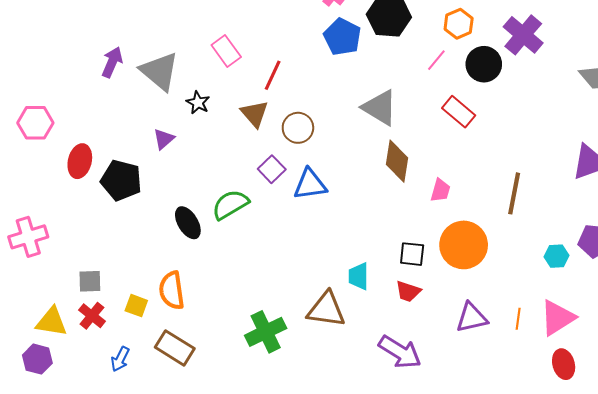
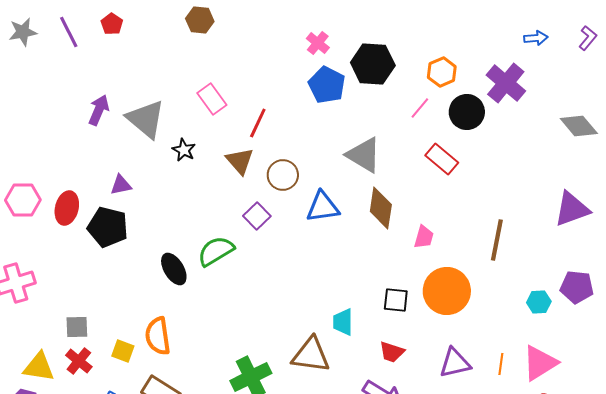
pink hexagon: (35, 123) -> (23, 200), moved
purple triangle: (164, 139) -> (121, 185), moved, turned 30
blue triangle: (310, 184) -> (323, 207), moved
red trapezoid: (408, 291) -> (392, 352), moved

